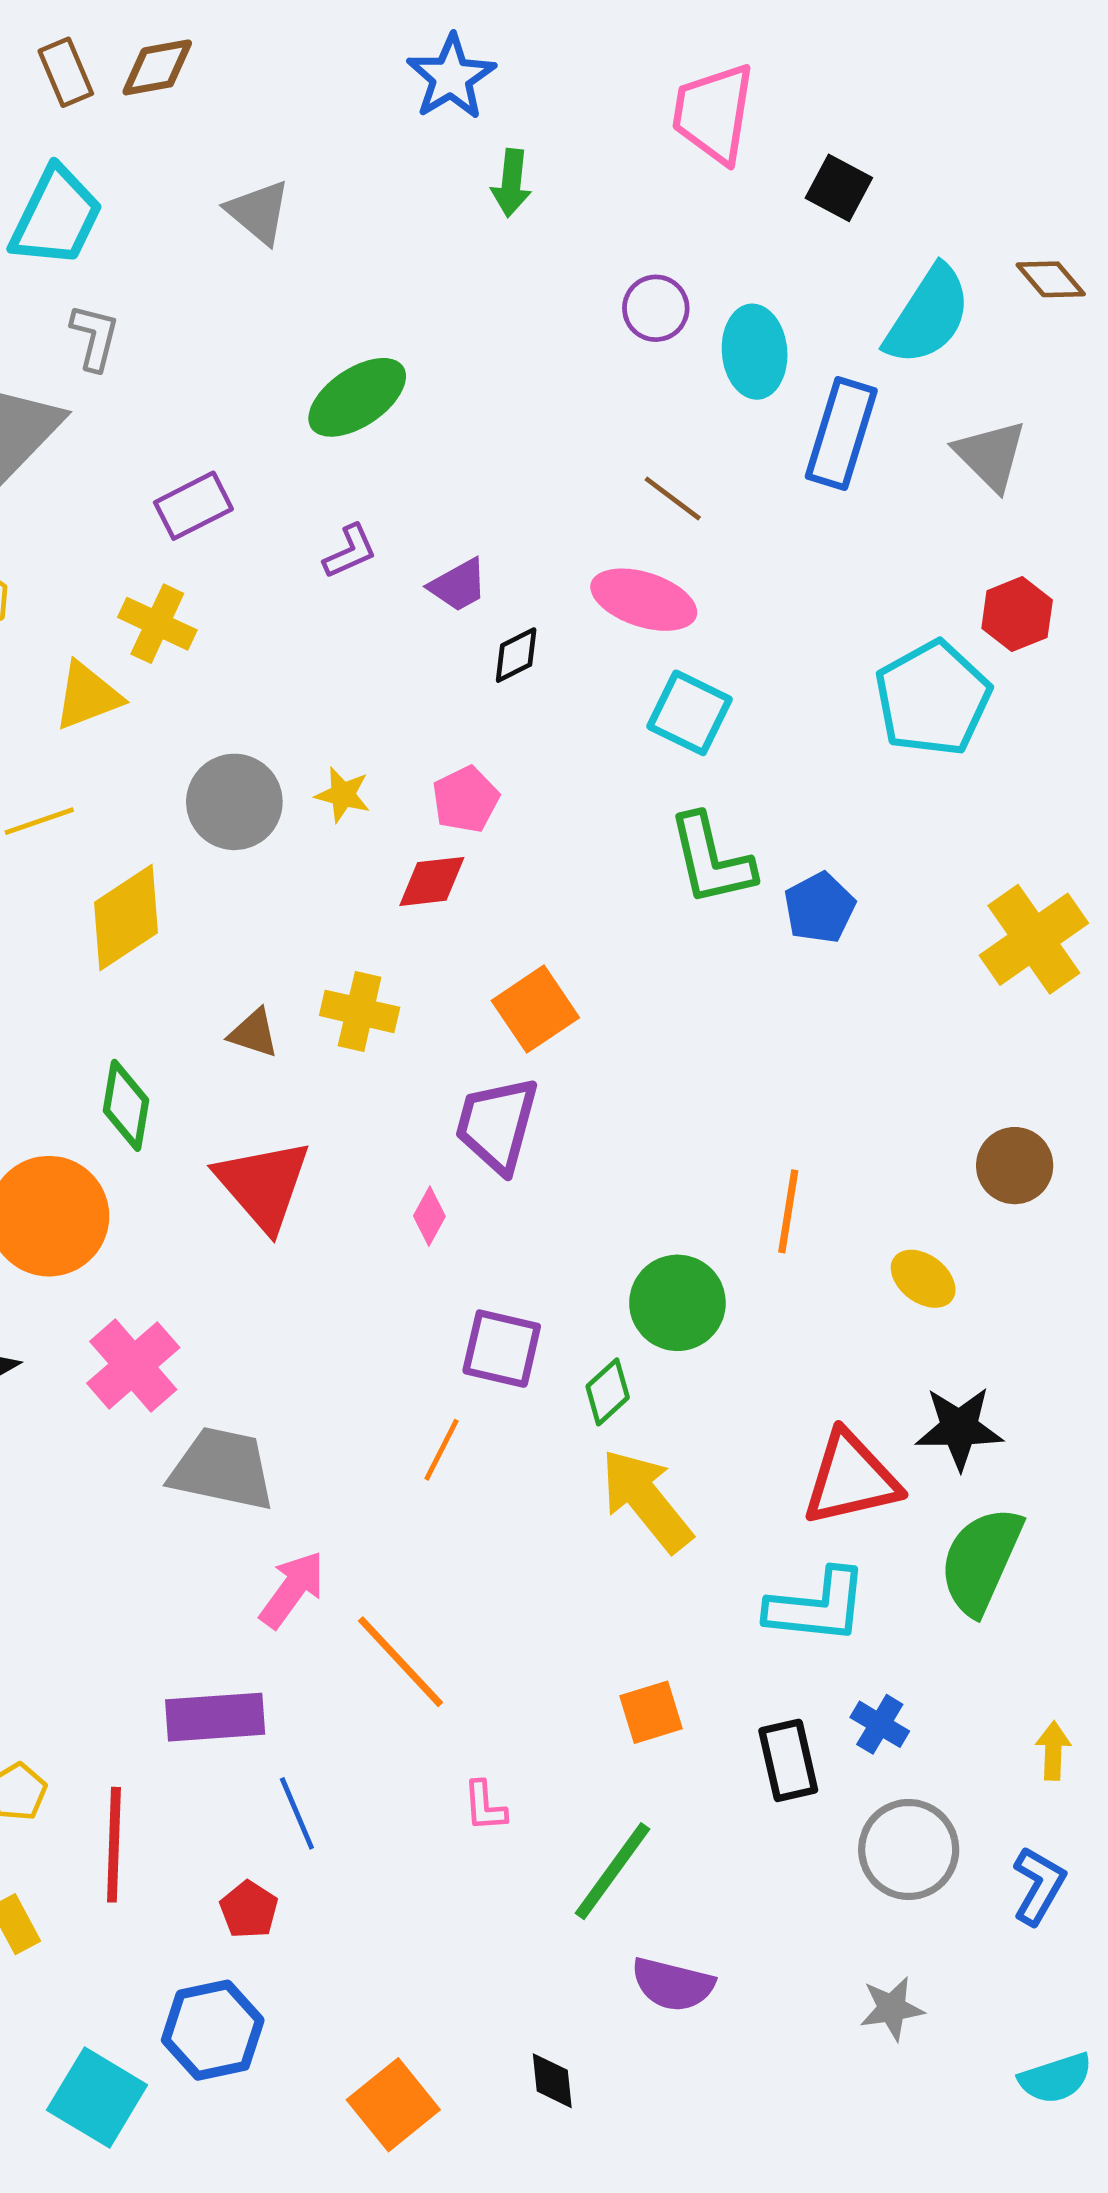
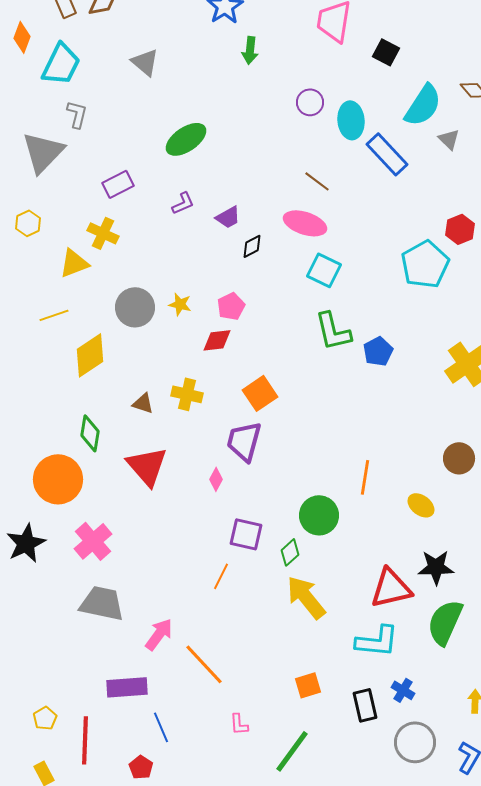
blue rectangle: (841, 433) -> (387, 154), turned -60
gray triangle: (991, 455) -> (449, 139), moved, size x0.7
gray trapezoid: (222, 1469) -> (102, 603), moved

